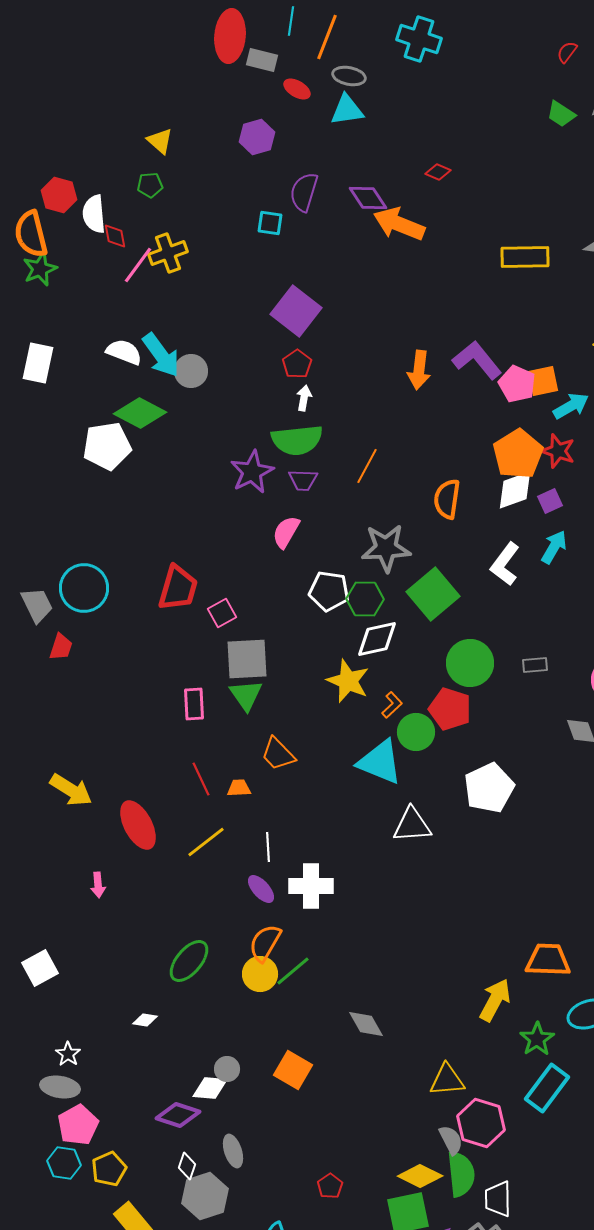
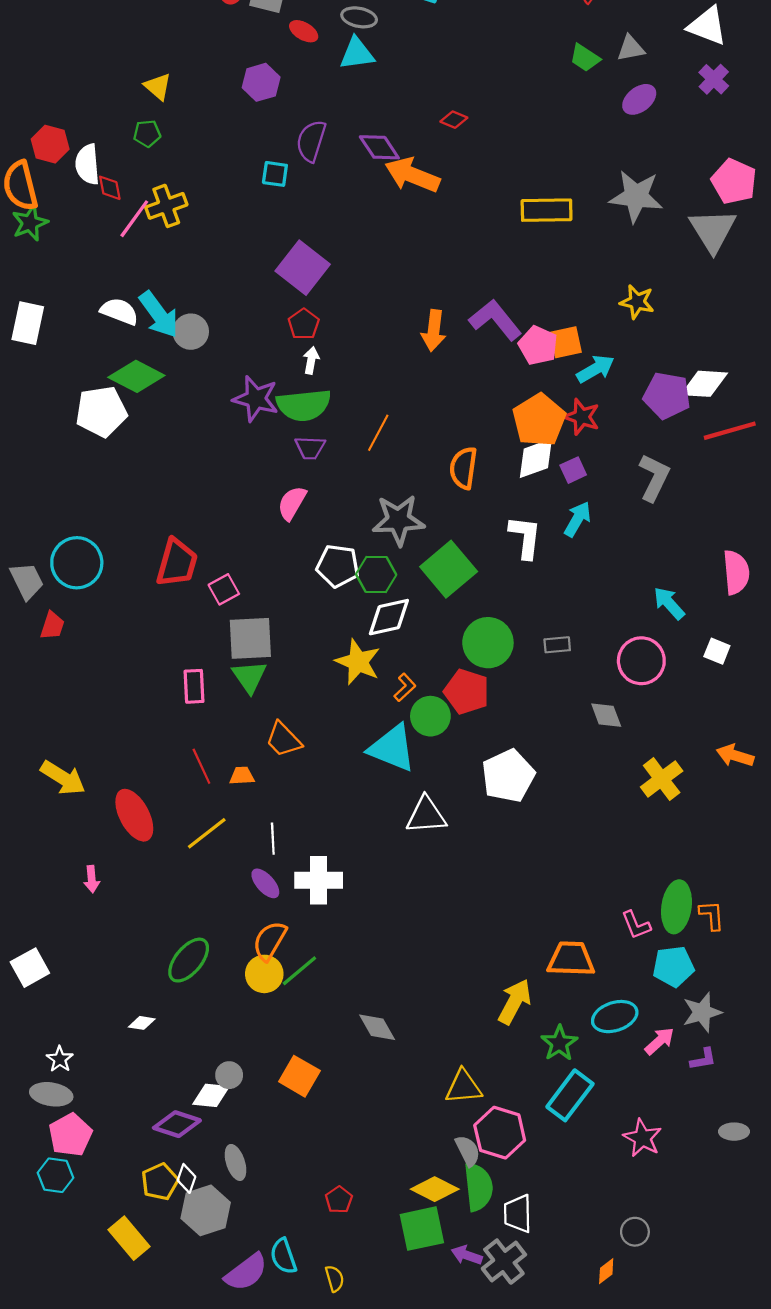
purple star: (252, 472) -> (256, 399), moved, turned -30
white L-shape: (505, 564) -> (525, 537), turned 150
yellow pentagon: (109, 1169) -> (160, 1182), moved

